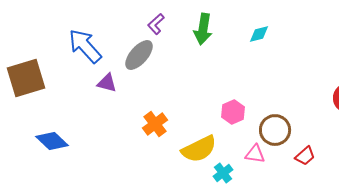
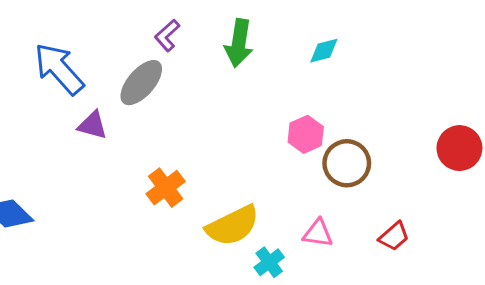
pink hexagon: (233, 112) -> (306, 134), moved
brown circle: (275, 130) -> (347, 163), moved

